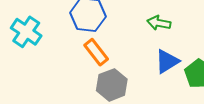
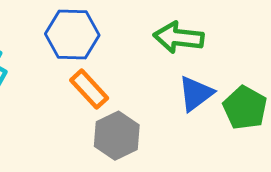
green arrow: (159, 23) -> (179, 37), size x1.4

